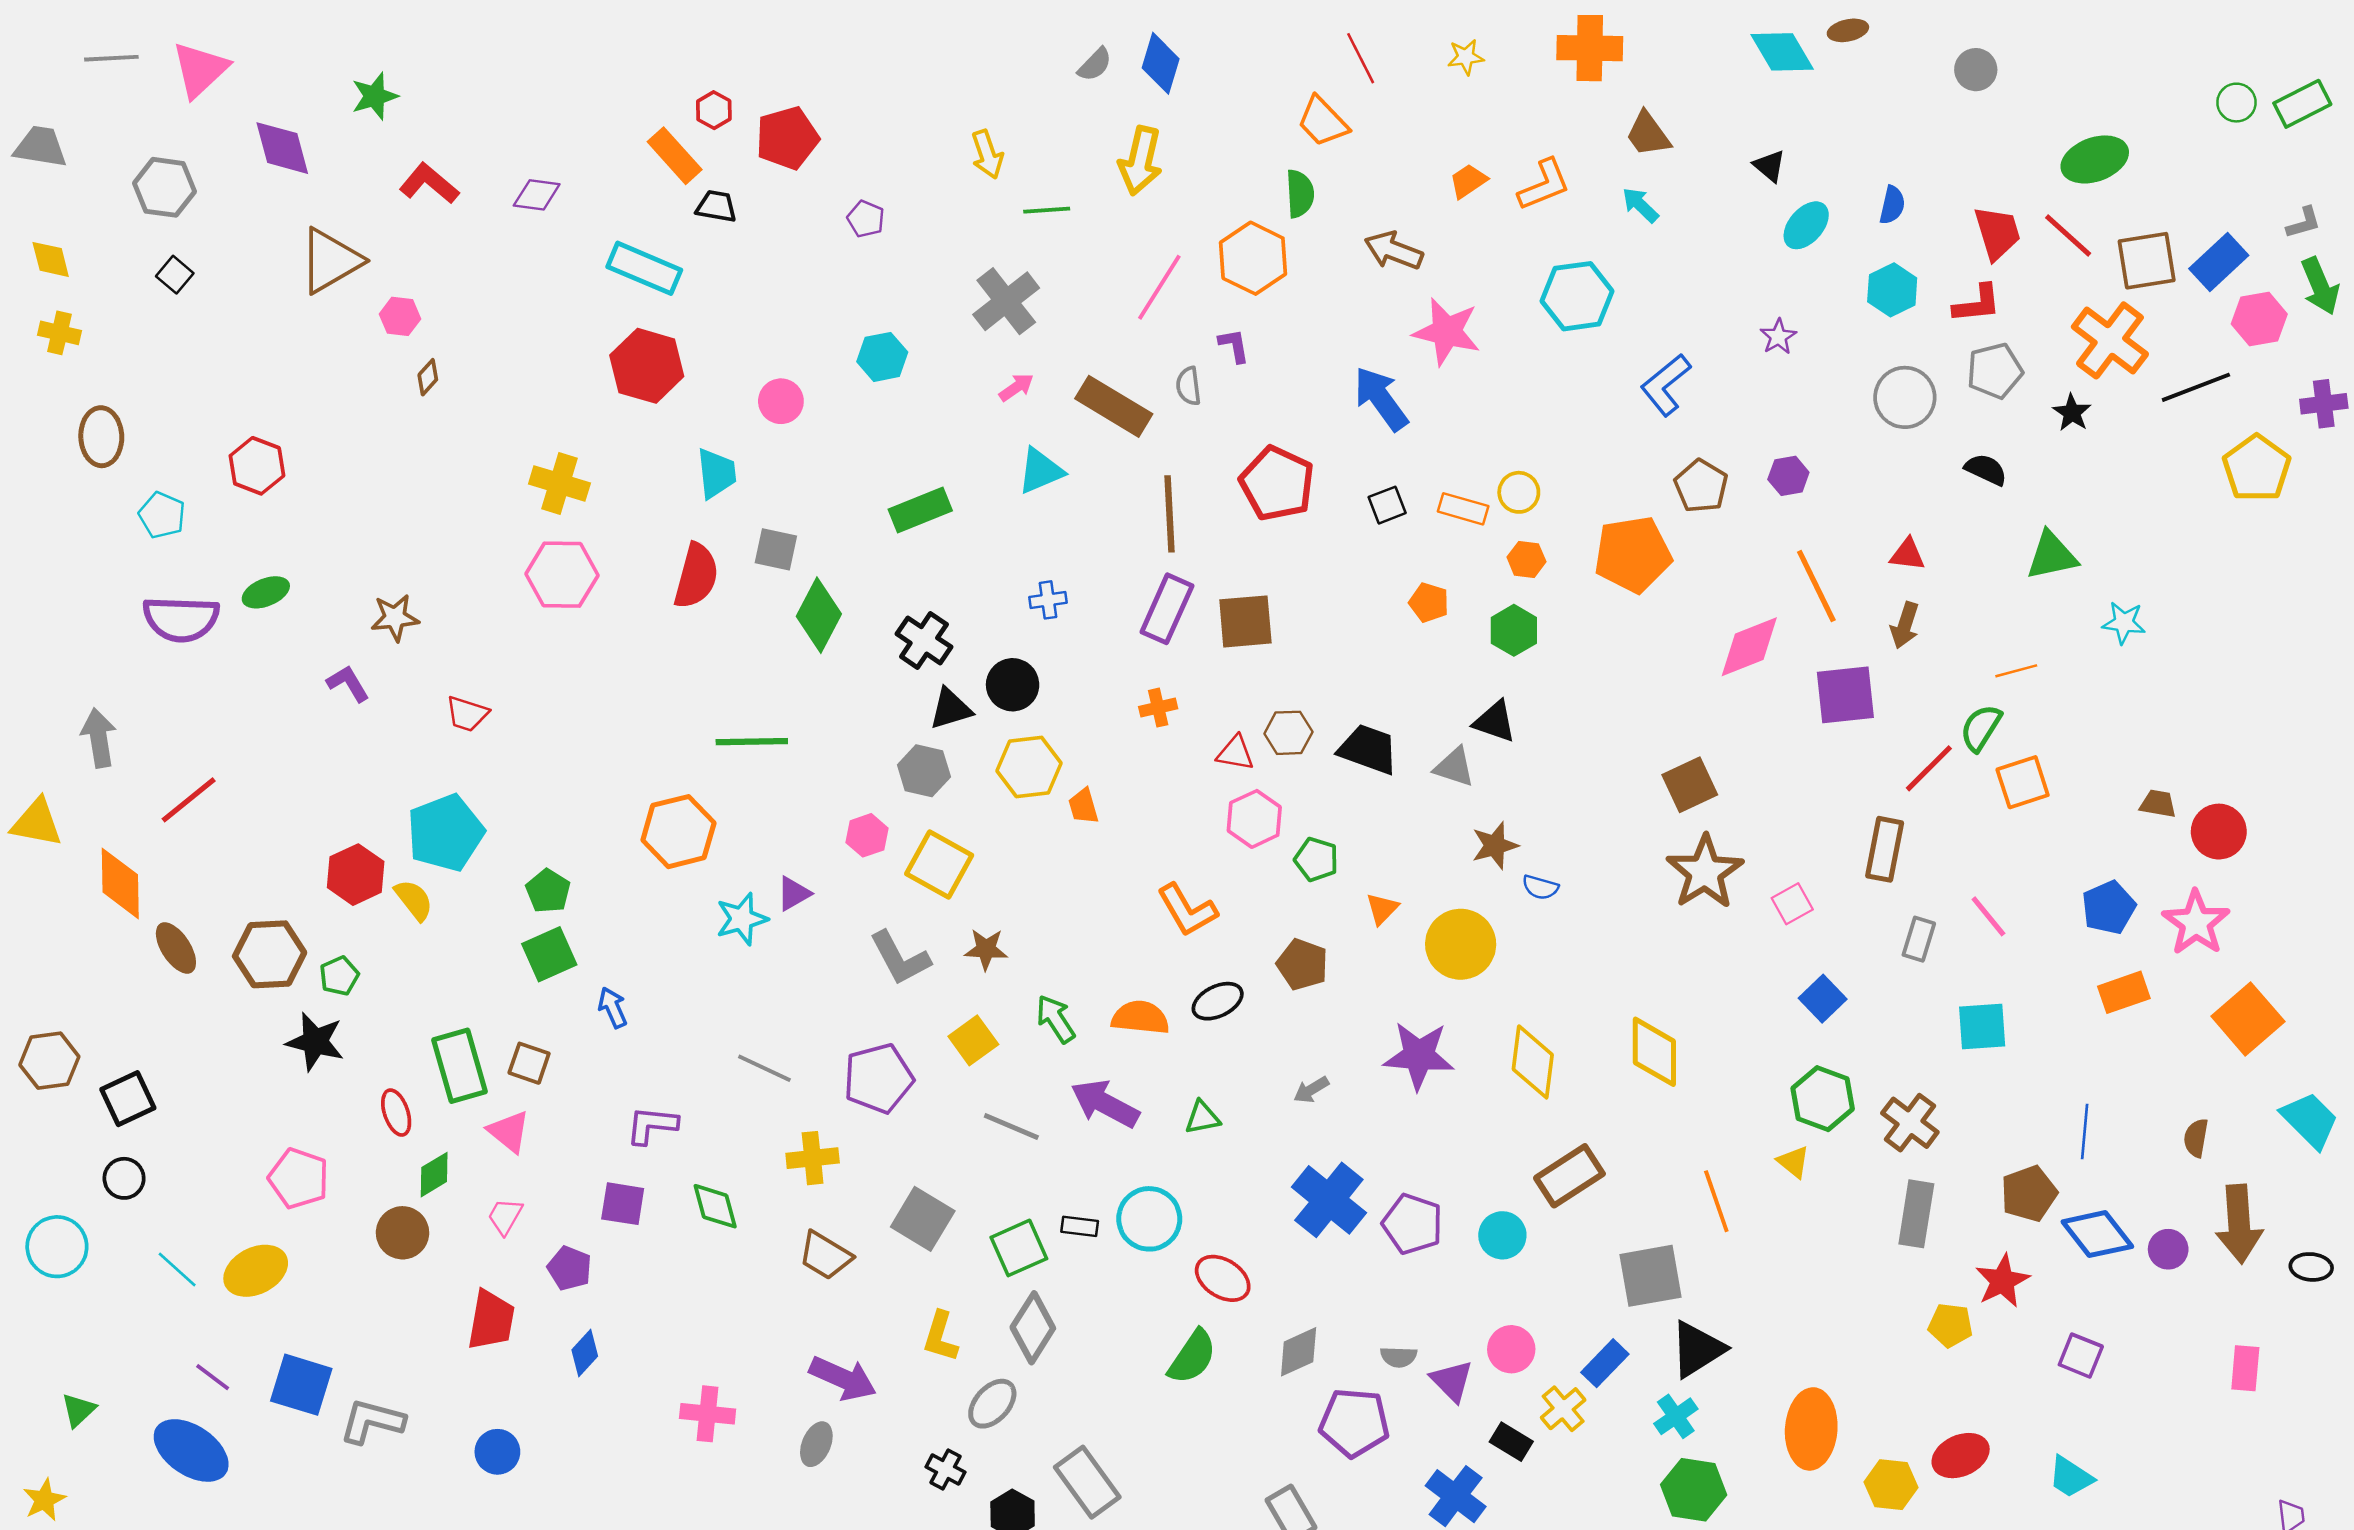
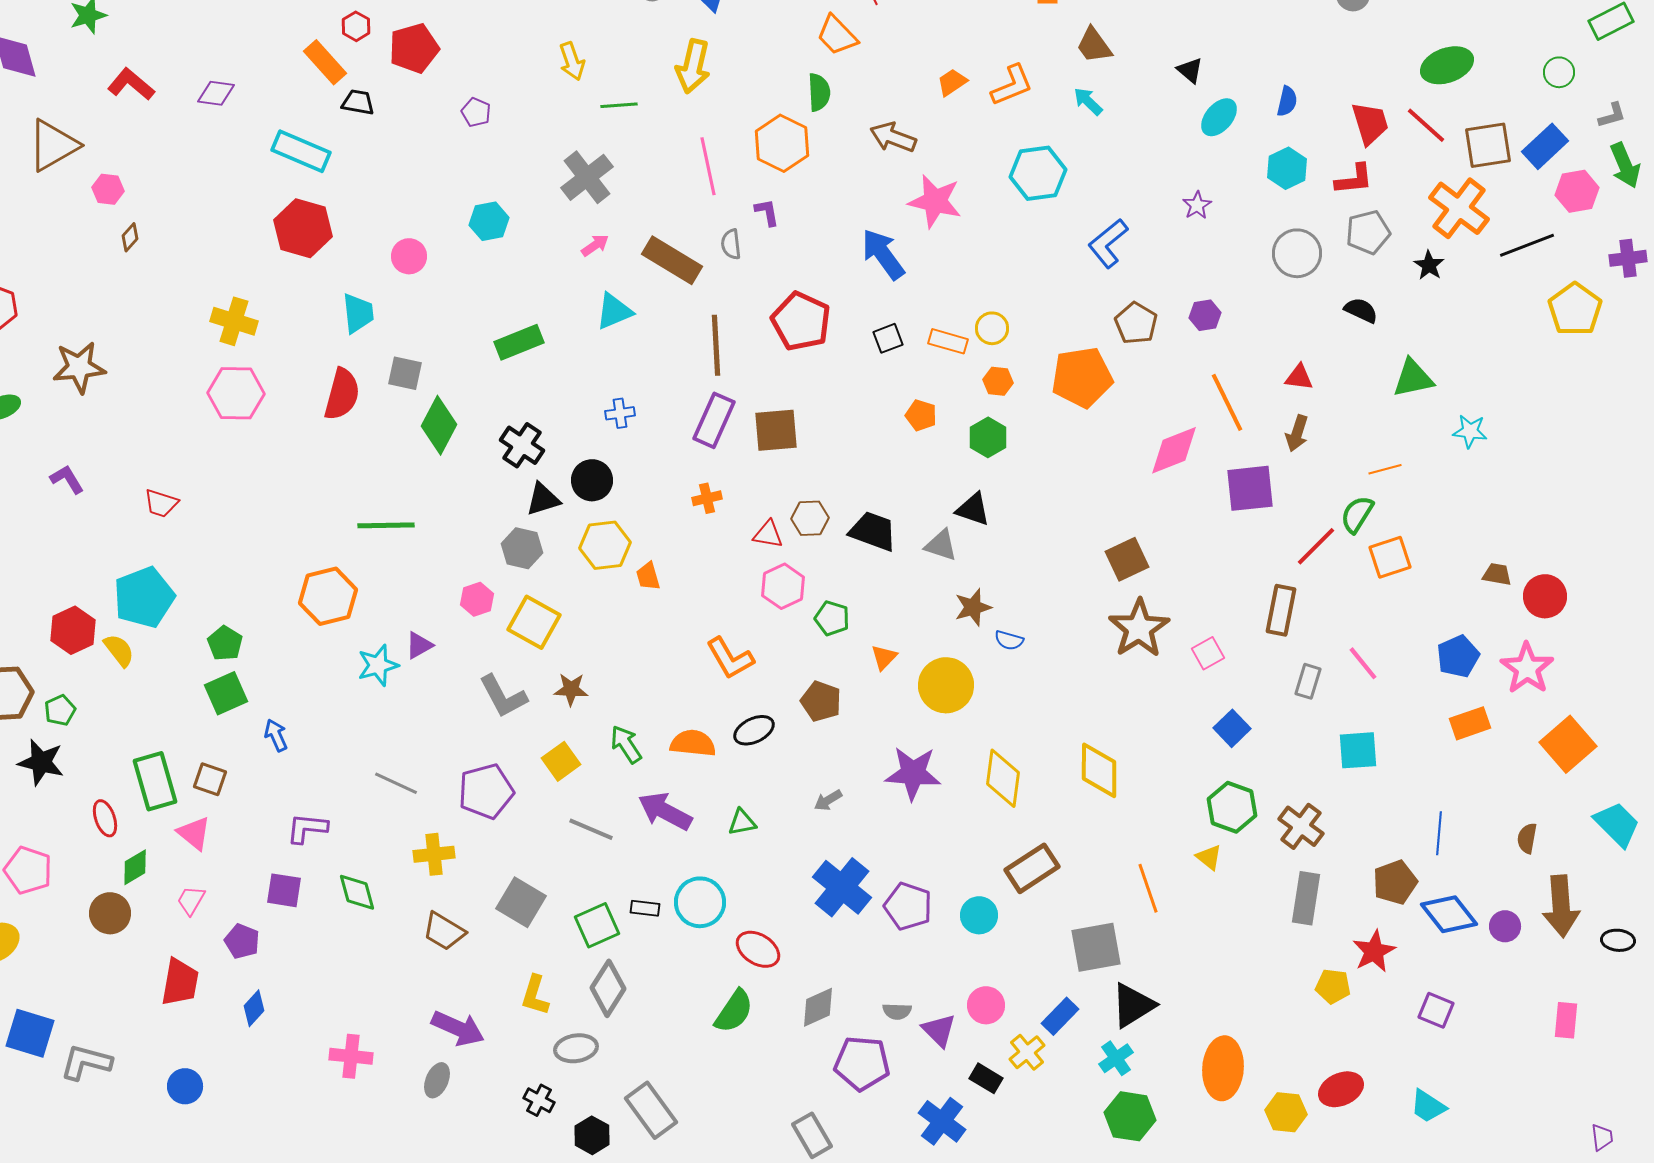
green circle: (2236, 103) -> (1559, 72), moved
pink line: (1159, 287) -> (708, 166), turned -44
brown star: (395, 618) -> (79, 367), moved, size x1.4
gray ellipse: (992, 1404) -> (576, 1048), turned 39

